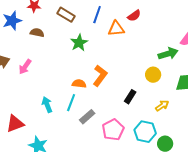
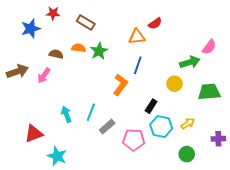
blue line: (97, 15) -> (138, 65), moved
brown semicircle: (37, 33) -> (56, 54), moved
orange semicircle: (79, 84) -> (79, 48), moved
yellow arrow: (162, 106) -> (188, 123), moved
pink pentagon: (113, 130) -> (134, 140), turned 30
cyan hexagon: (145, 132) -> (161, 127), moved

